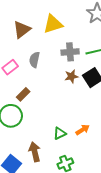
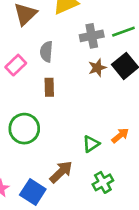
brown rectangle: (23, 94) -> (49, 87), moved, turned -40
brown arrow: (35, 152) -> (61, 172), turned 66

